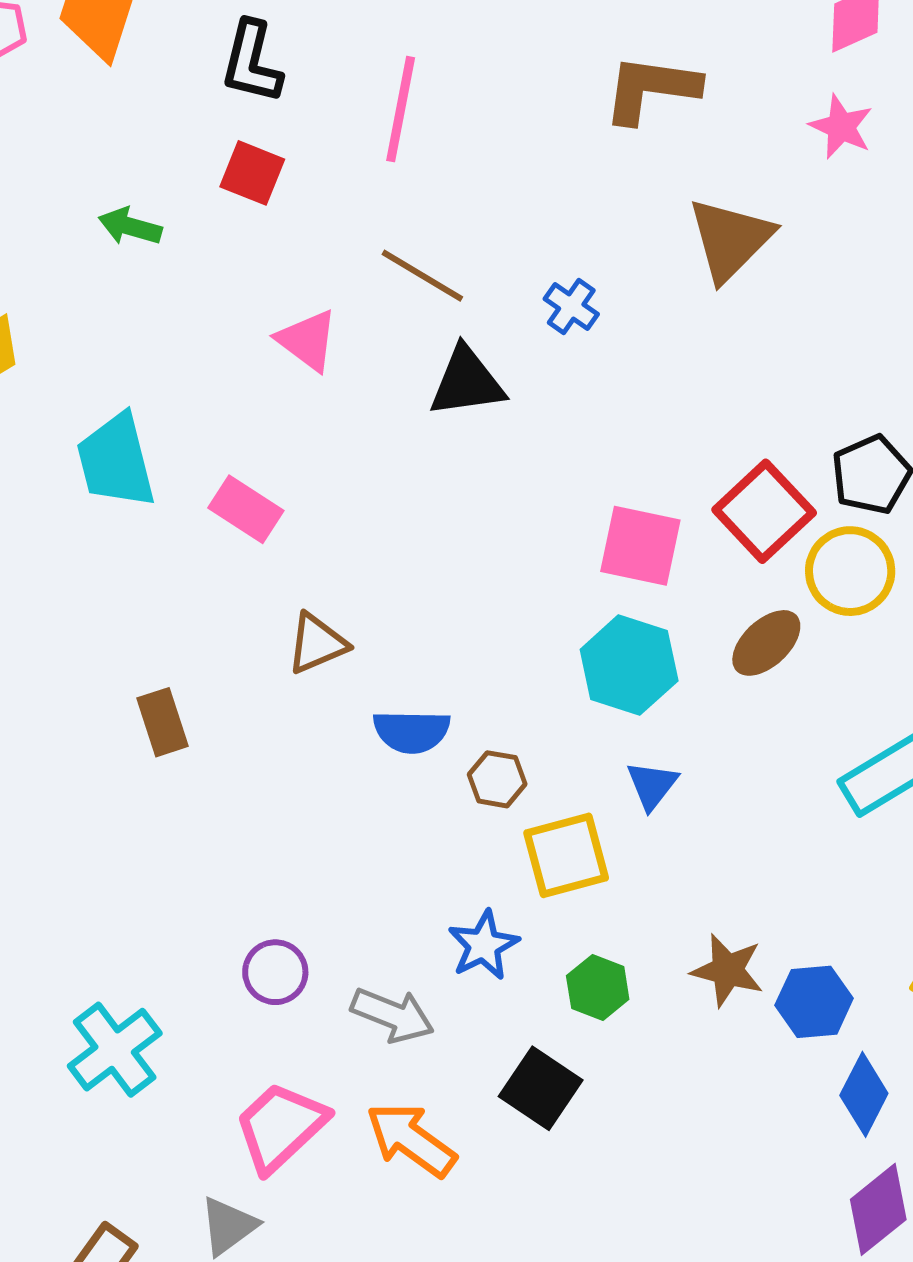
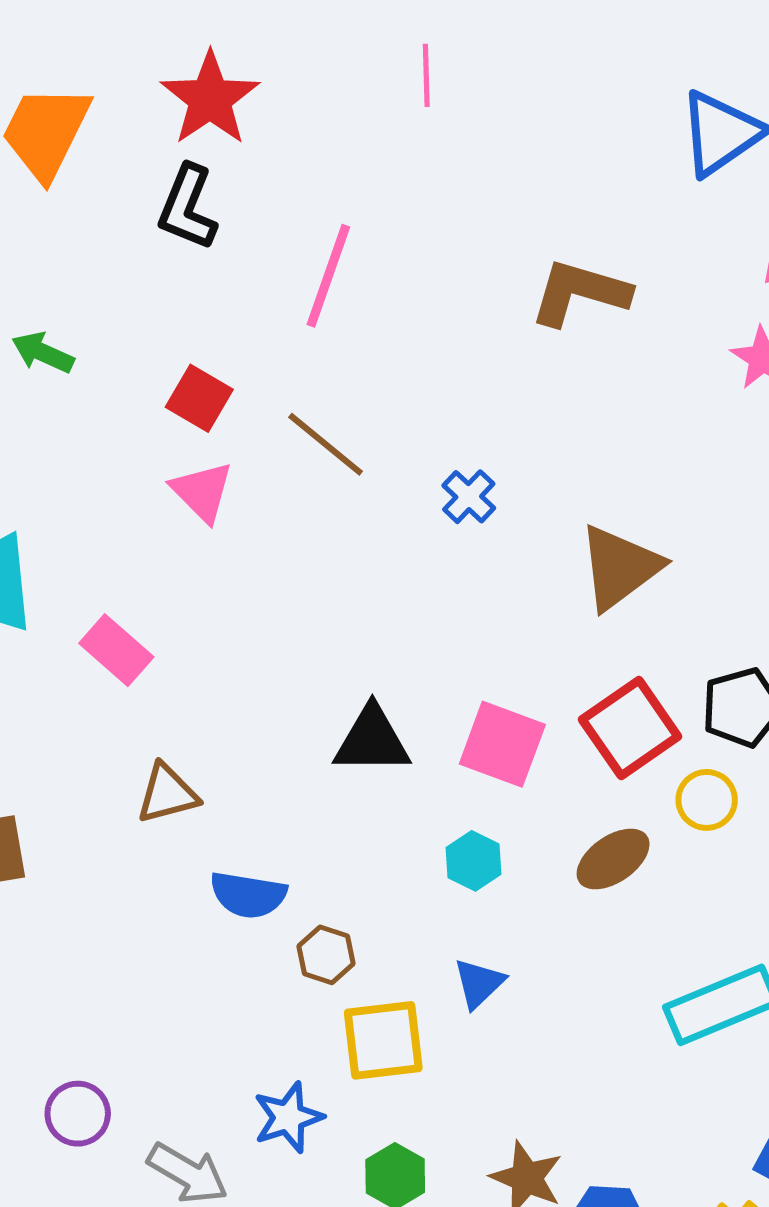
red square: (252, 173) -> (199, 398), moved
brown triangle: (730, 239) -> (620, 567), moved
black triangle: (467, 382) -> (372, 740), moved
yellow circle: (850, 571) -> (707, 800), size x0.7
cyan hexagon: (629, 665) -> (474, 861), size x0.6

